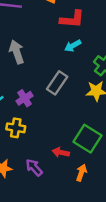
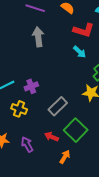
cyan arrow: (73, 46) -> (80, 52), turned -120
gray arrow: (17, 52) -> (38, 37), moved
gray rectangle: (57, 83) -> (58, 106), moved

